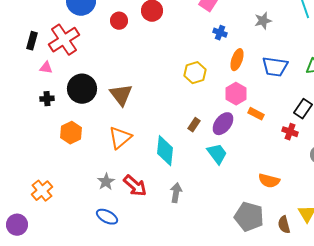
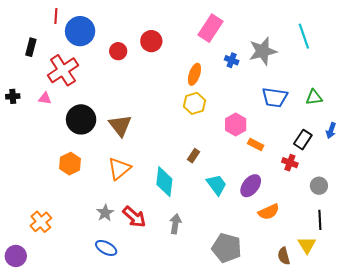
gray star: (263, 21) -> (263, 51), size x1.6
blue cross: (220, 33) -> (232, 60), moved
black rectangle: (32, 41) -> (31, 47), moved
orange ellipse: (237, 60) -> (194, 74), moved
black cross: (47, 99) -> (13, 96), moved
purple ellipse: (223, 124) -> (251, 186), moved
orange semicircle: (269, 181) -> (269, 212), turned -40
gray pentagon: (249, 217) -> (227, 248), moved

